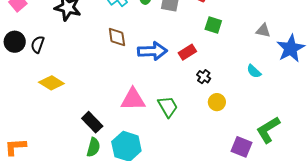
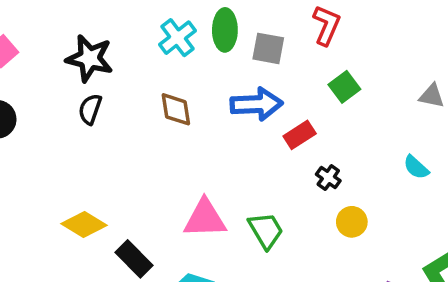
green square: (213, 25) -> (344, 87), turned 36
black semicircle: (38, 44) -> (90, 109), moved
blue arrow: (152, 51) -> (256, 104), moved
yellow diamond: (51, 83) -> (84, 225), moved

